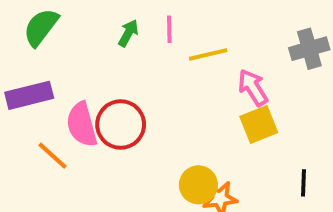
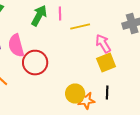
green arrow: (128, 33) -> (39, 16), size x1.5
pink semicircle: (82, 125) -> (16, 46), moved
black line: (304, 183) -> (107, 92), moved

